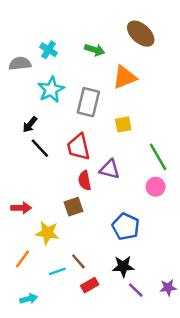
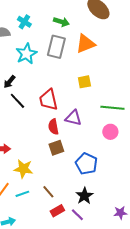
gray rectangle: (88, 102) -> (56, 47), moved
green line: (158, 157) -> (112, 108), turned -55
brown square: (73, 207) -> (56, 148), moved
black star: (123, 266) -> (84, 196), turned -30
cyan line: (57, 271) -> (22, 194), moved
purple line: (136, 290) -> (77, 215), moved

